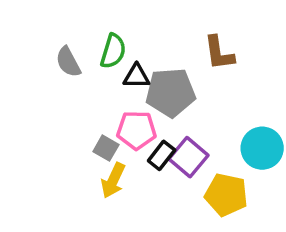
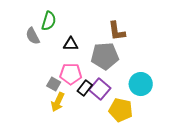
green semicircle: (113, 51) -> (49, 21), moved
gray pentagon: (171, 92) -> (105, 56), moved

